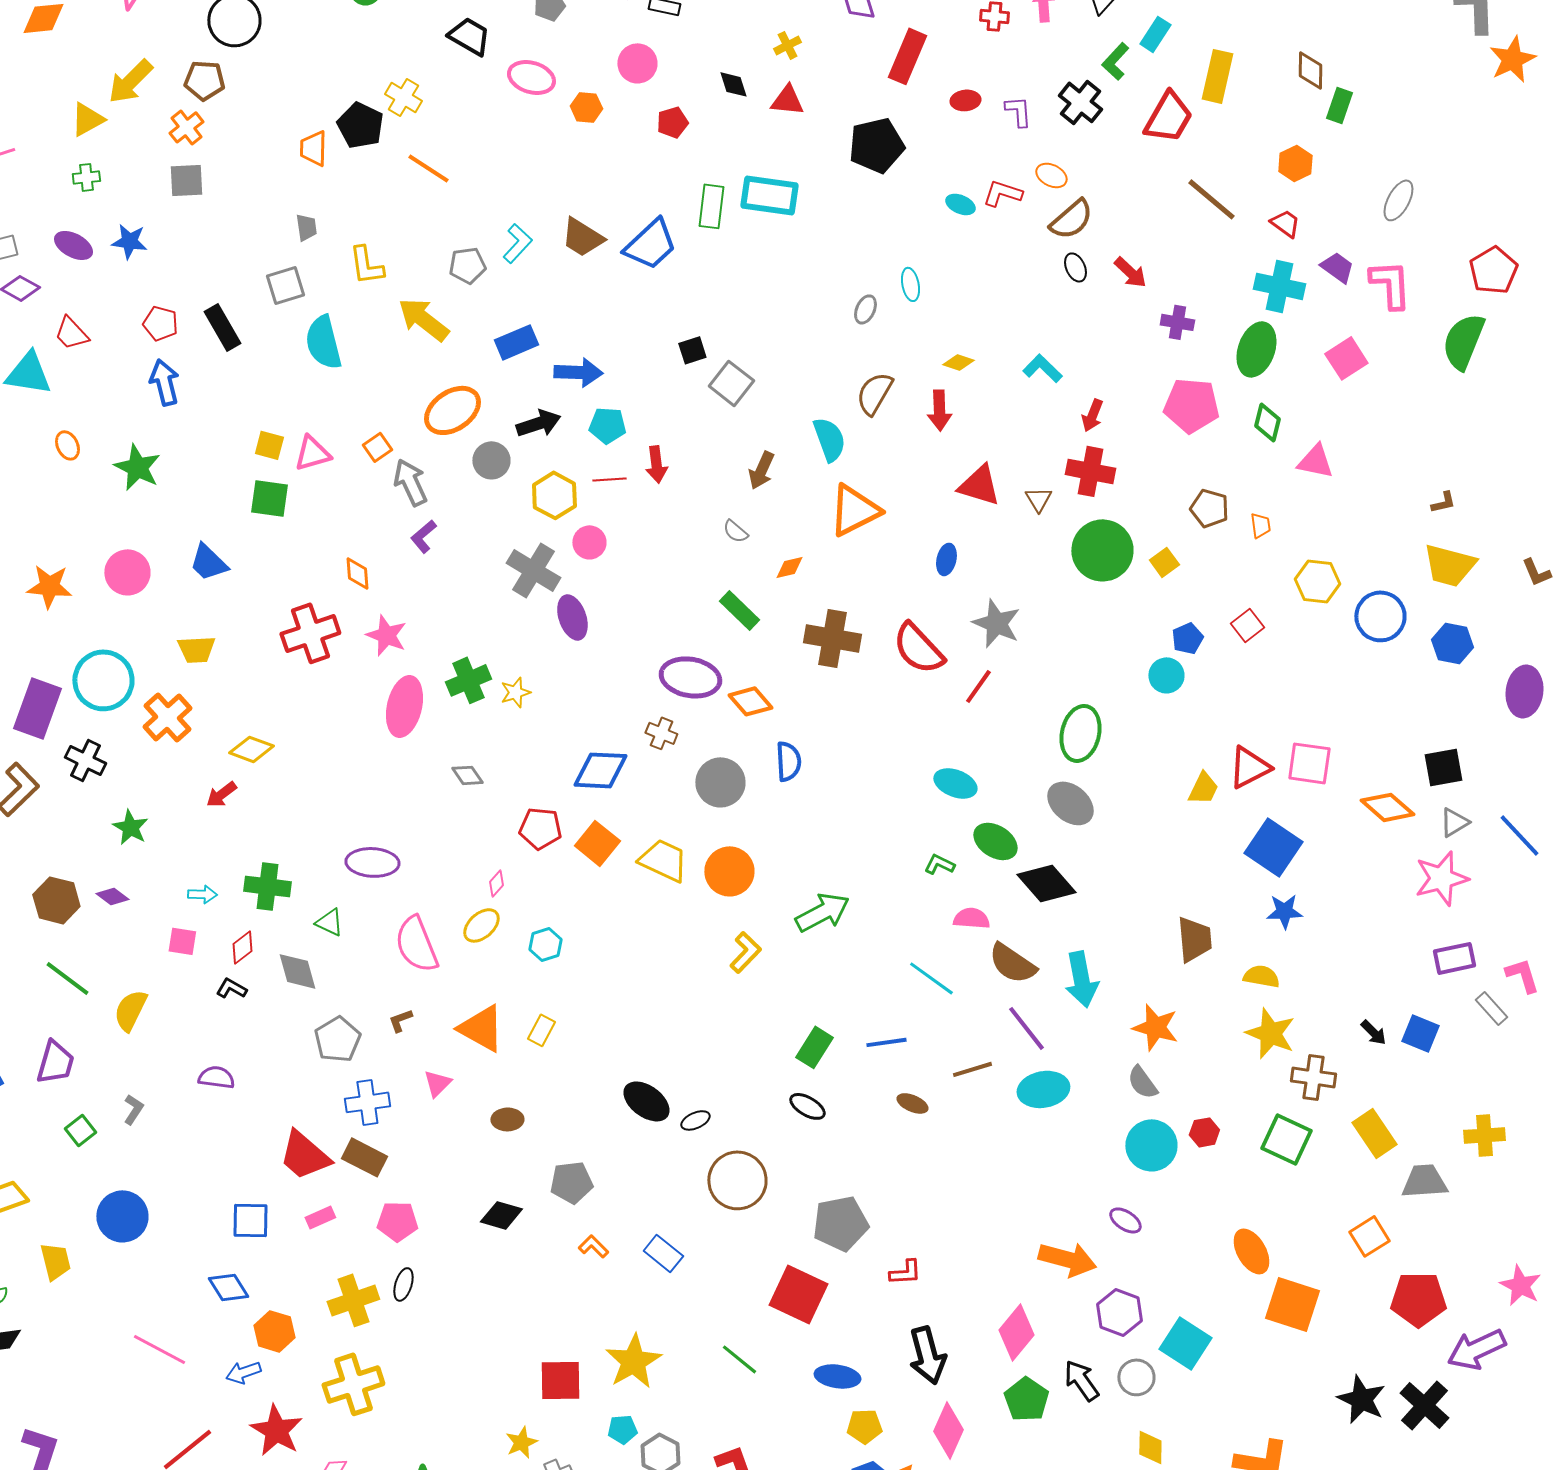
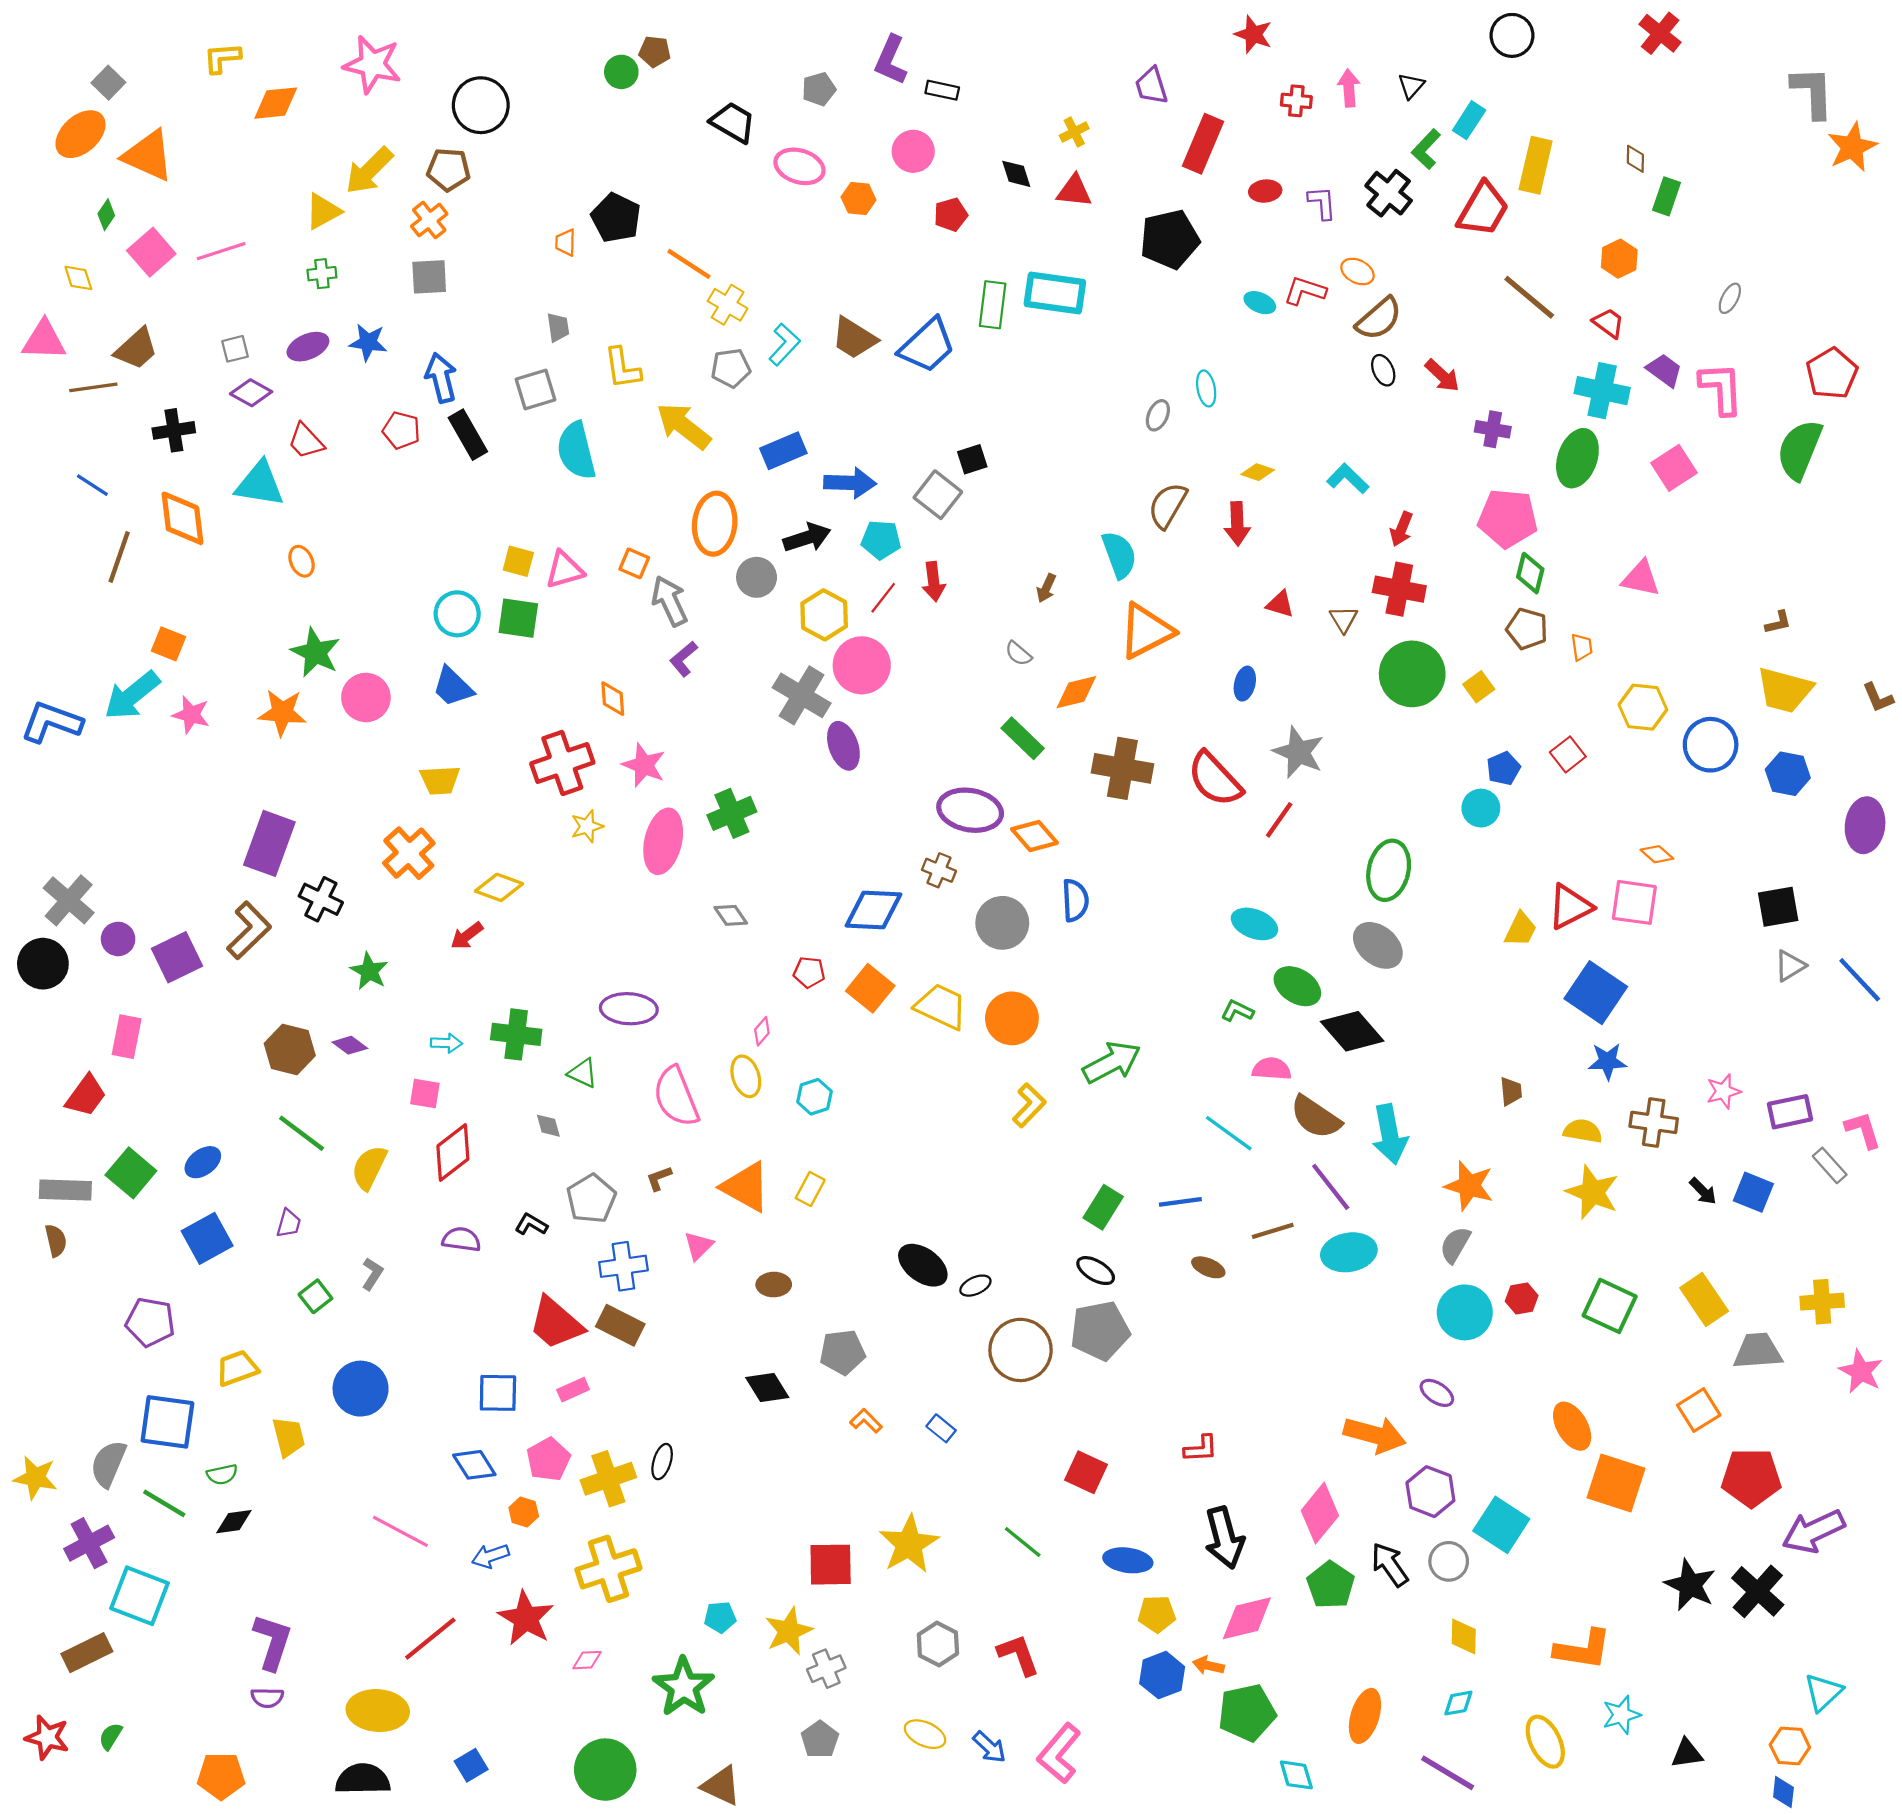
brown diamond: (1310, 70) -> (1635, 159), size x0.7
yellow cross: (403, 97) -> (728, 305), moved
orange trapezoid: (313, 148) -> (566, 243), size x0.7
gray ellipse: (1398, 200) -> (1730, 298), size x0.7
purple ellipse: (73, 245) -> (308, 347), turned -51
blue arrow: (164, 382) -> (441, 378), moved
gray square: (731, 383) -> (938, 495), moved
orange ellipse: (452, 410) -> (715, 524), turned -50
green diamond: (1267, 422) -> (1530, 573), moved
orange square: (377, 447) -> (634, 563), turned -32
green star: (137, 467) -> (315, 652), moved
brown arrow: (761, 470) -> (1046, 588), size x0.7
red line: (609, 479) -> (883, 598), turned -48
red triangle: (979, 485) -> (1280, 604), size x0.6
pink circle: (589, 542) -> (862, 665), size x1.6
orange diamond: (789, 567) -> (1076, 692), size x1.4
cyan circle: (103, 680) -> (457, 614), moved, size x0.7
yellow star: (515, 692) -> (587, 826), moved
orange diamond: (1387, 807) -> (1657, 854), moved, size x0.6
red pentagon: (540, 828) -> (809, 972), size x0.7
pink star: (1441, 878) -> (1723, 1091), moved, size x0.6
yellow ellipse: (481, 925) -> (746, 1076), turned -66
brown trapezoid: (1194, 939) -> (1511, 1091), size x0.6
red diamond: (242, 947) -> (453, 1153), moved, size x1.6
gray diamond: (297, 971) -> (548, 1126), size x0.6
black L-shape: (231, 988) -> (531, 1224), moved
purple trapezoid: (55, 1062) -> (289, 1223), size x0.6
brown cross: (1313, 1077) -> (1654, 1122), moved
gray semicircle: (1142, 1082) -> (1455, 1245), turned 66
black diamond: (501, 1215) -> (767, 1388), turned 42
pink pentagon: (397, 1221) -> (548, 1459), moved, turned -30
gray pentagon: (840, 1223) -> (1100, 1331), moved
blue rectangle: (663, 1253) -> (941, 1428), size x0.7
pink star: (1520, 1285) -> (1861, 1371), moved
red square: (798, 1294) -> (1086, 1472), size x0.7
orange hexagon: (274, 1331) -> (524, 1512), size x0.7
cyan pentagon: (622, 1429) -> (720, 1617), moved
pink diamond: (948, 1430) -> (1247, 1618), turned 52
yellow star: (521, 1442) -> (789, 1631), size x1.4

